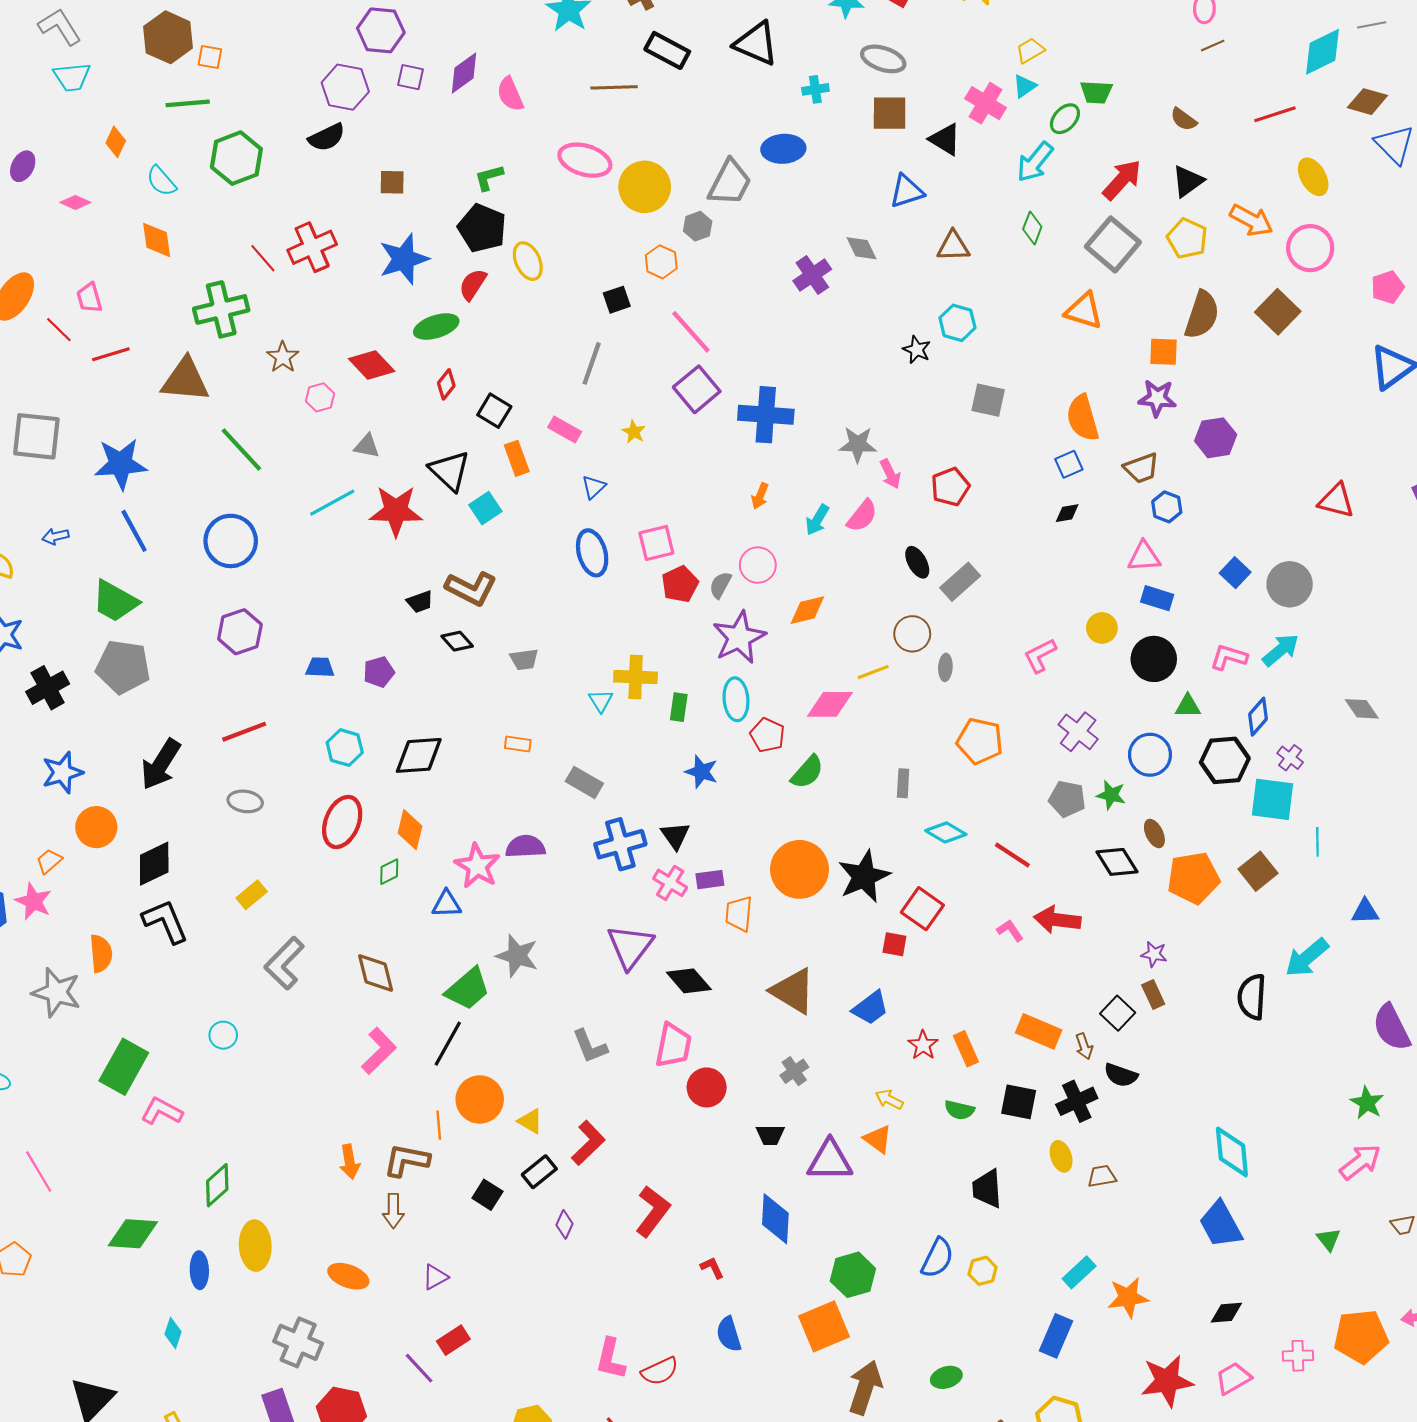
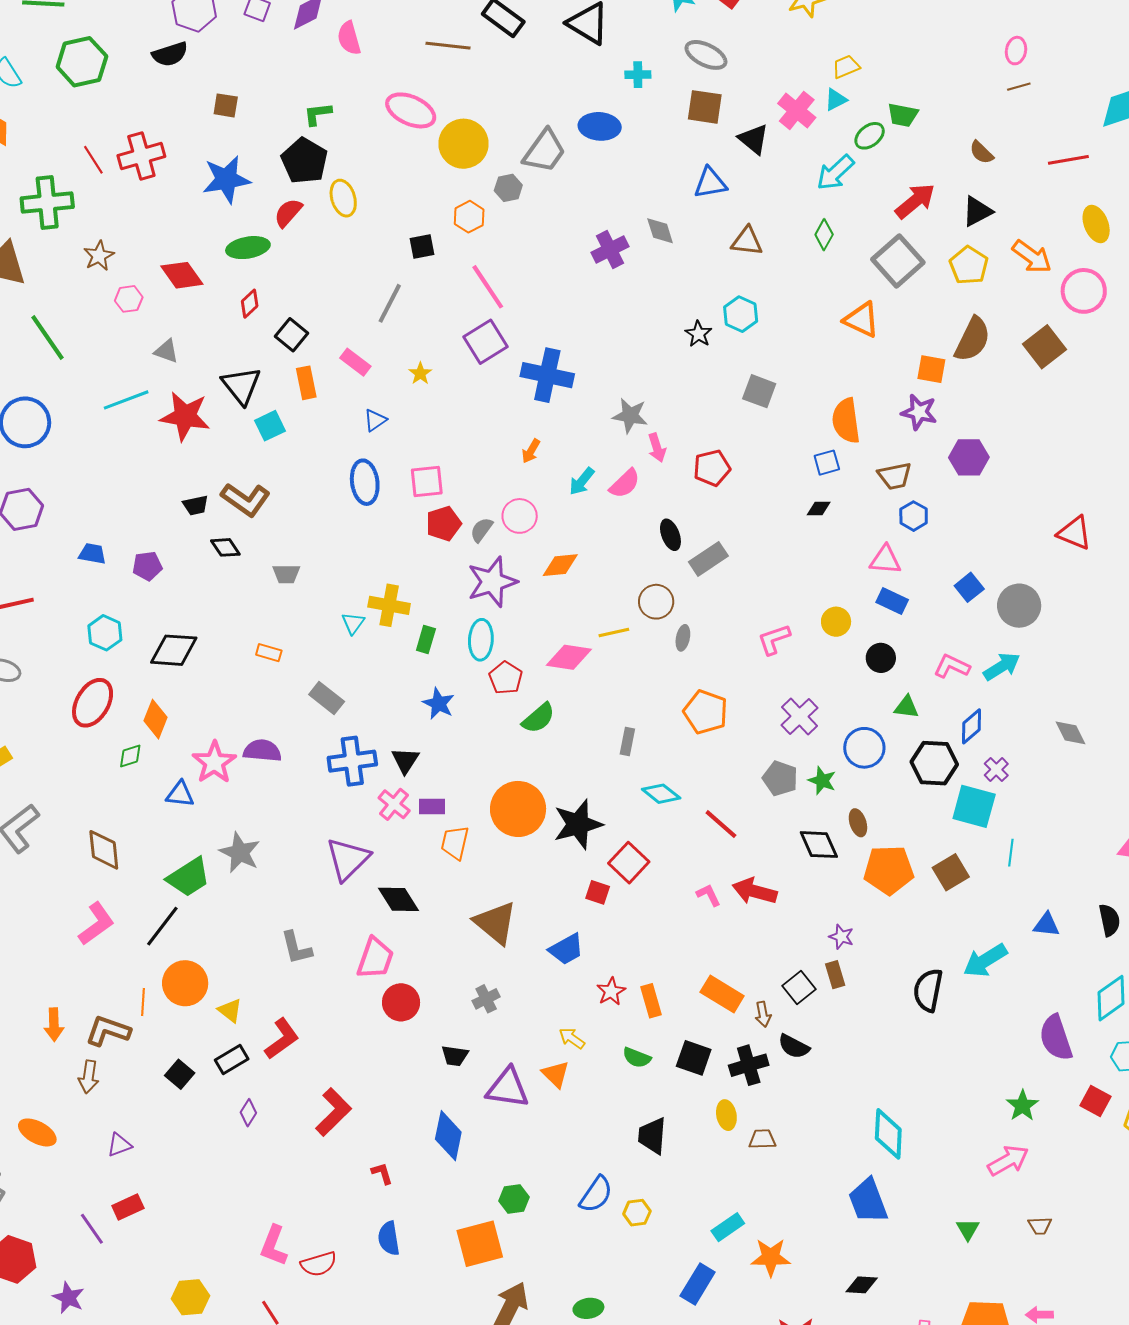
black circle: (1154, 659) -> (881, 658), size x0.7
green hexagon: (853, 1275) -> (514, 1199), size x0.7

